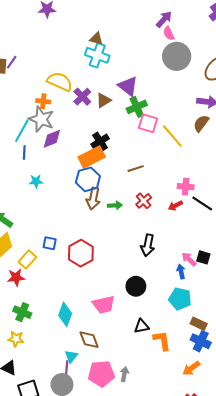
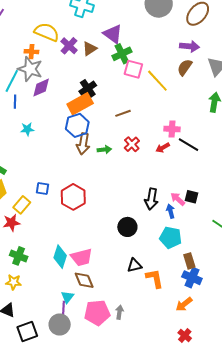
black arrow: (148, 245) -> (151, 199), moved
pink trapezoid: (104, 305) -> (82, 257), moved
brown rectangle: (199, 324) -> (189, 261), turned 49

